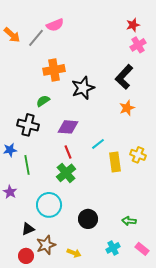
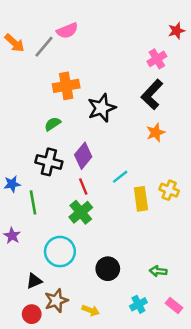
red star: (133, 25) -> (176, 31), moved
pink cross: (138, 45) -> (157, 59), moved
black cross: (28, 125) -> (49, 162), moved
purple diamond: (68, 127) -> (83, 156), turned -55

